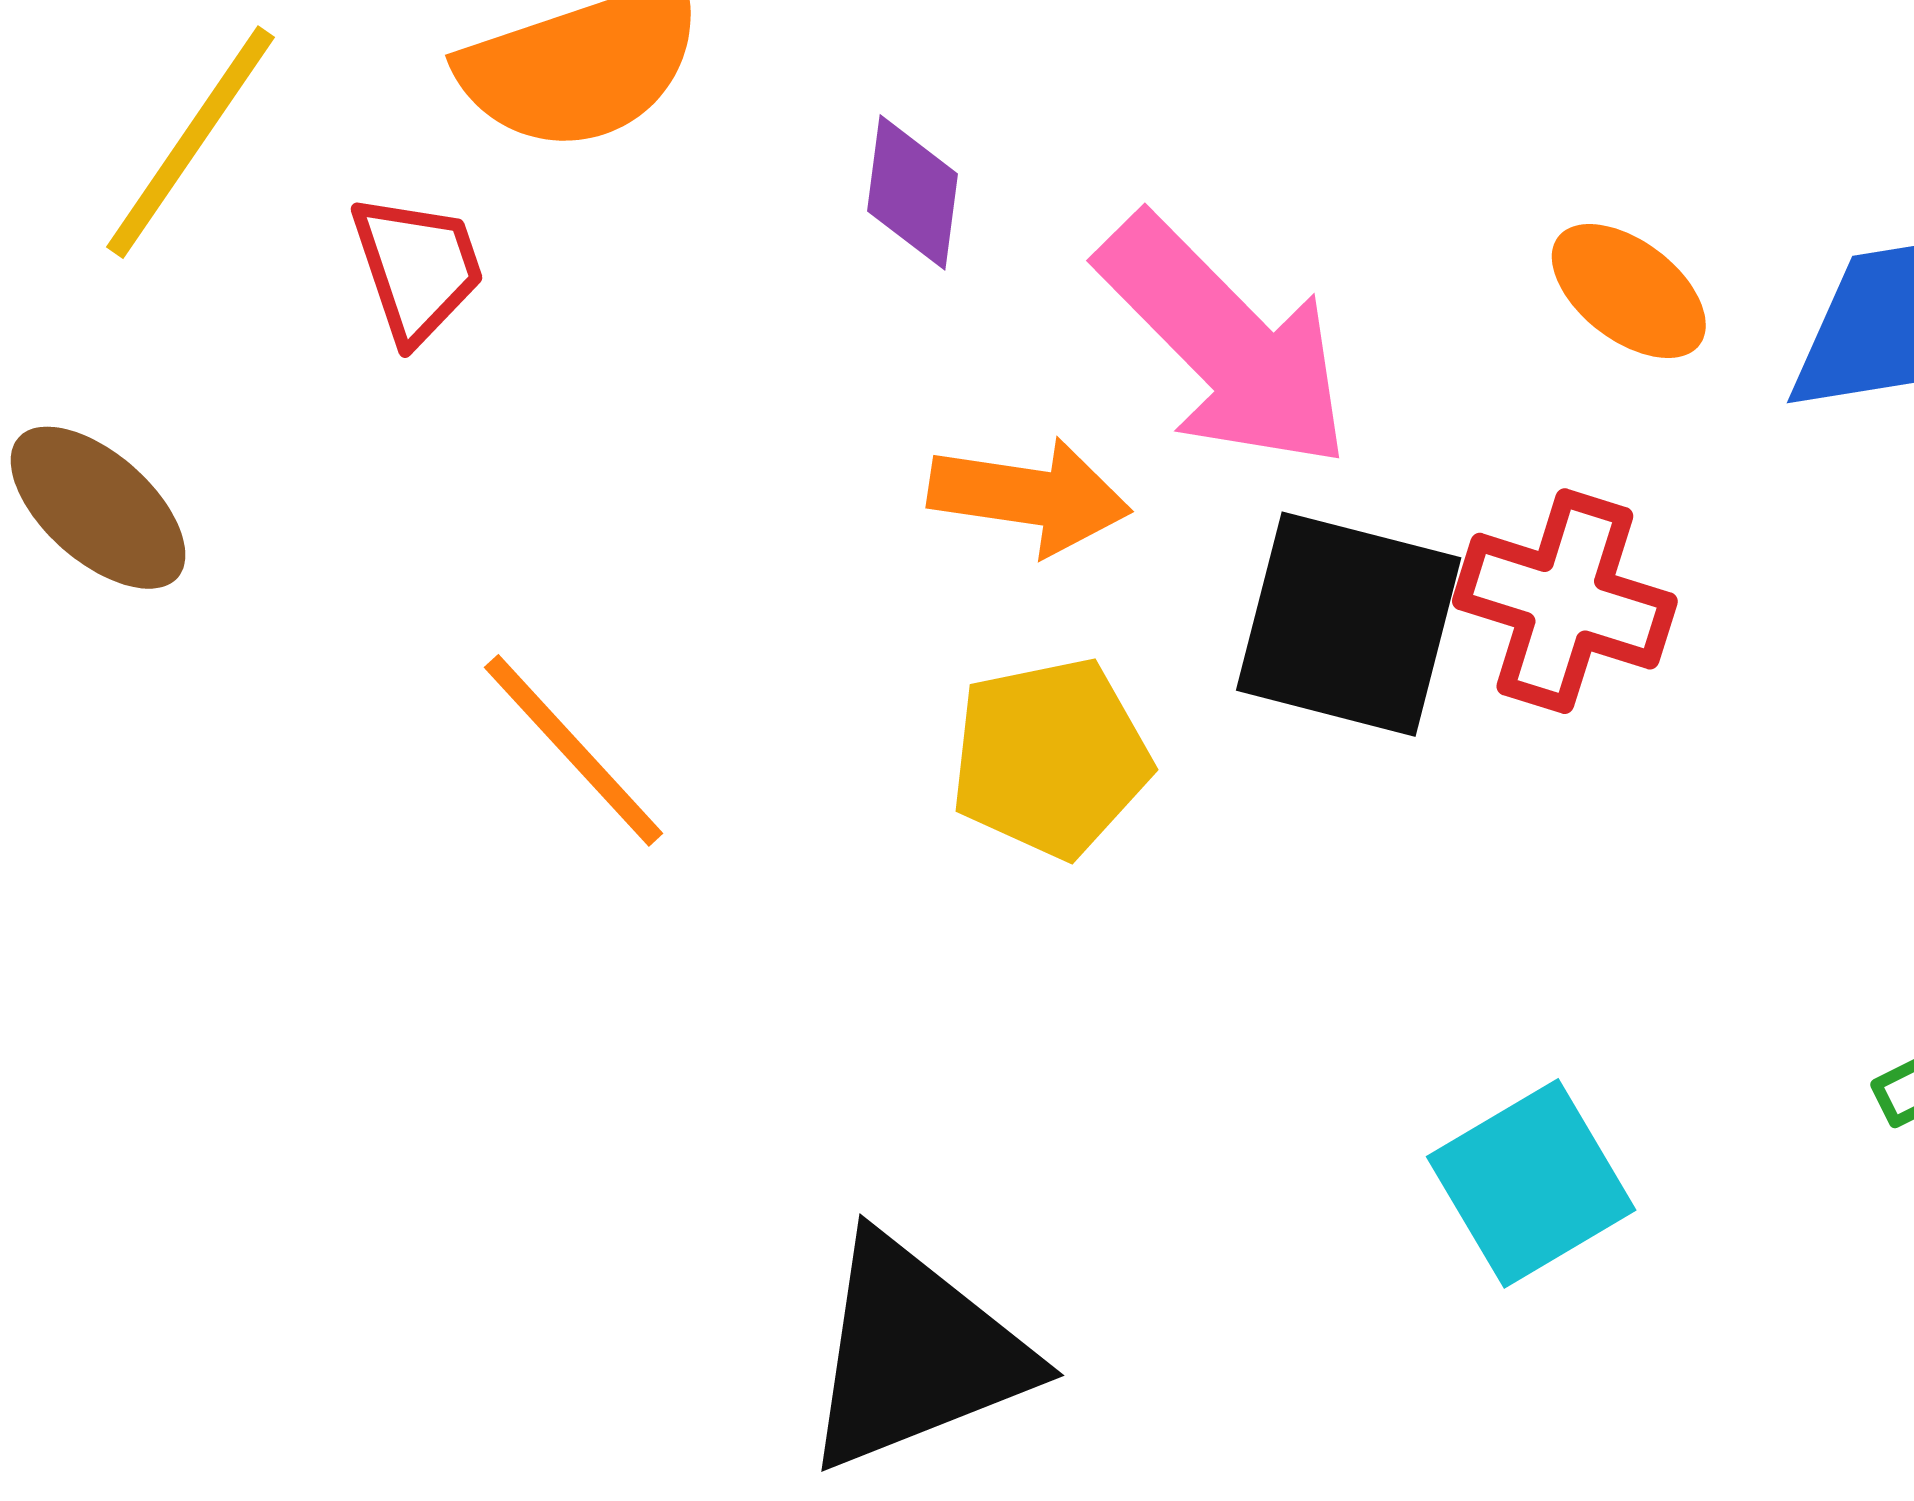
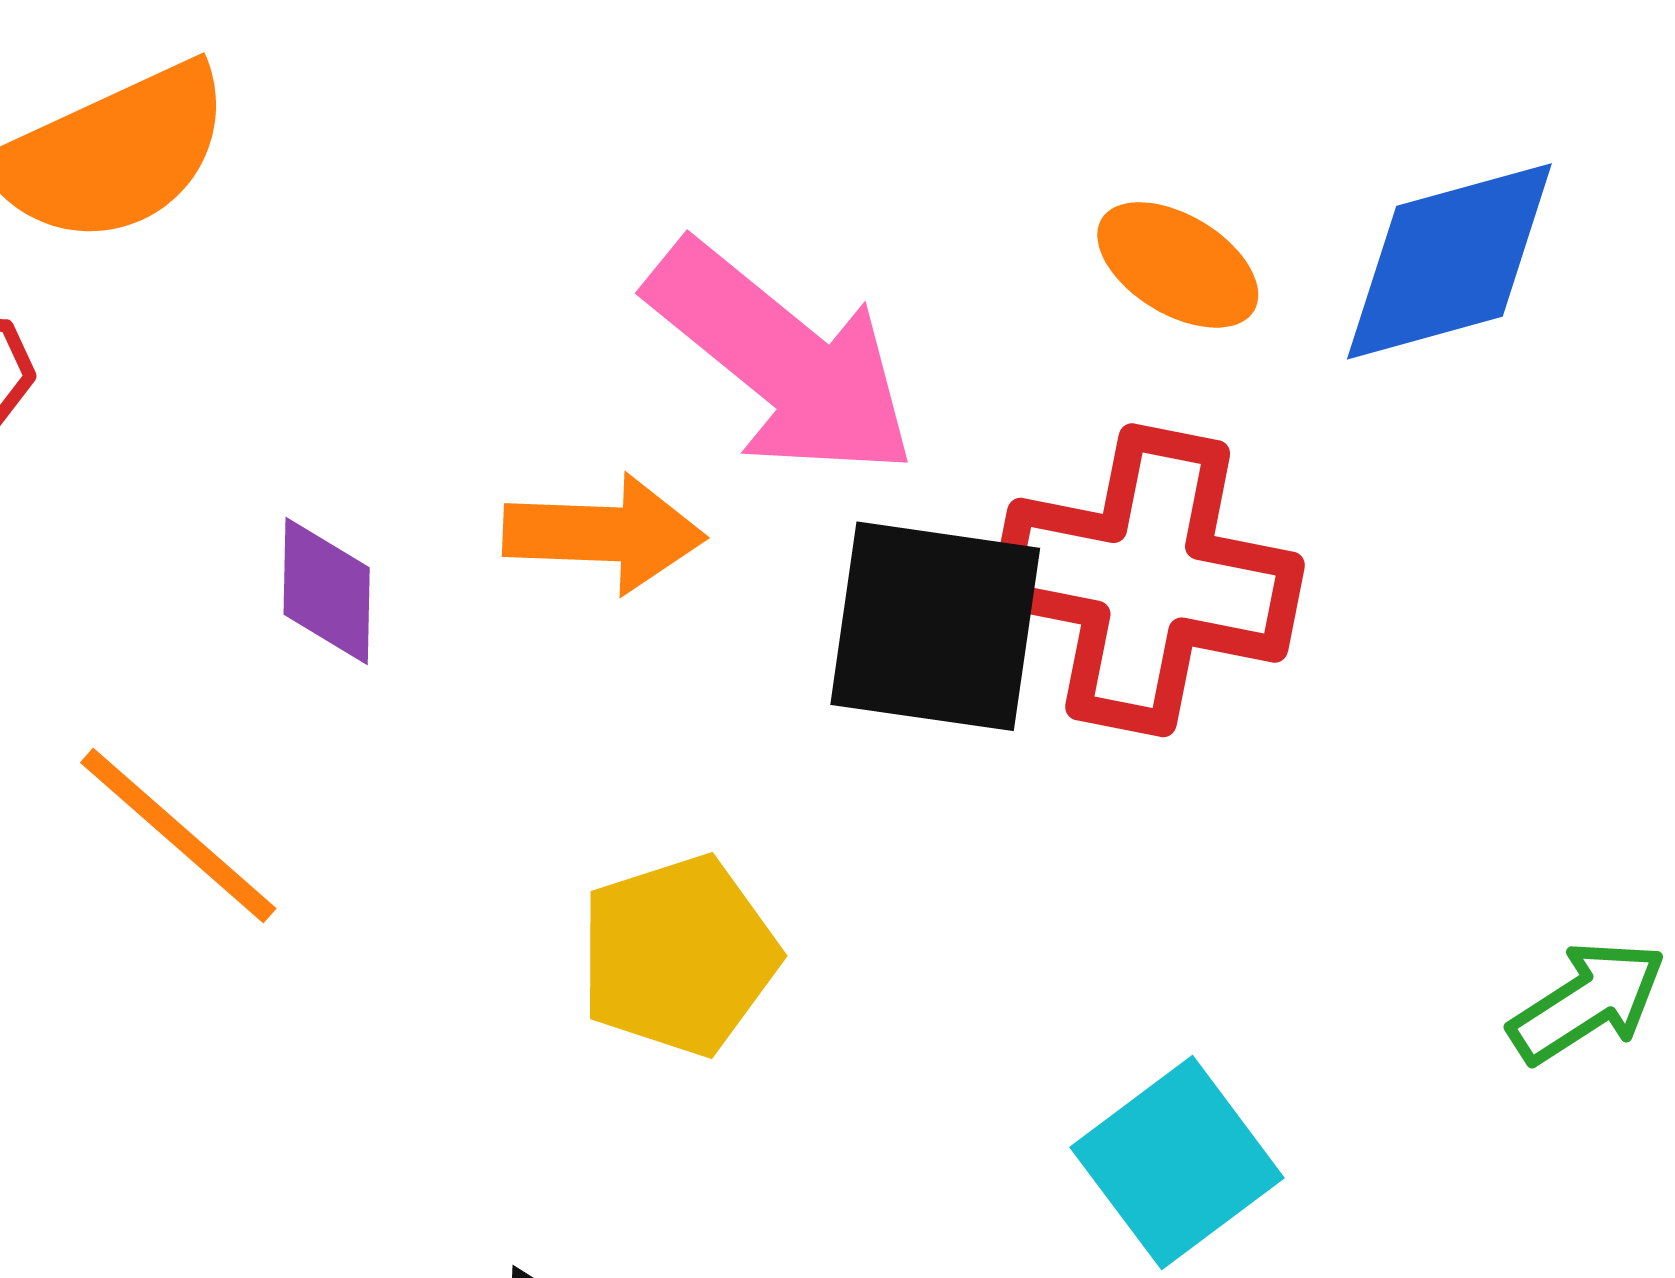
purple diamond: (913, 192) -> (327, 591), moved
red cross: (1565, 601) -> (1148, 580), size x1.4
yellow pentagon: (1050, 758) -> (679, 955), moved

